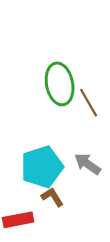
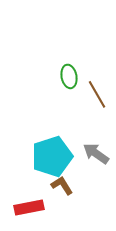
green ellipse: (60, 84) -> (69, 76), size x0.6

